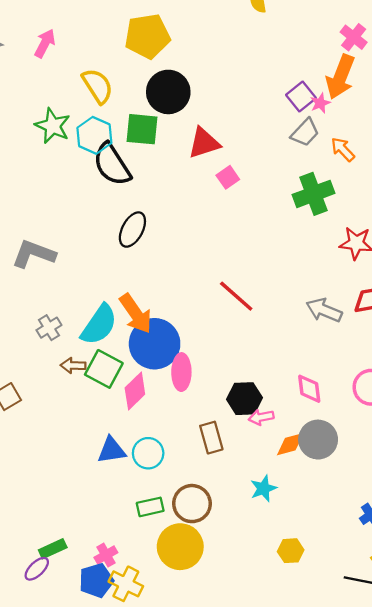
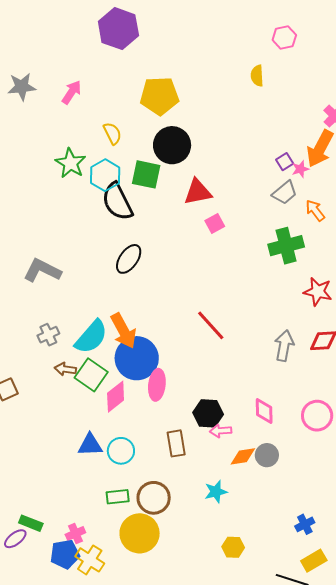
yellow semicircle: (97, 86) -> (112, 133), size x0.7
purple square: (301, 96) -> (285, 162), size x0.7
gray arrow: (324, 310) -> (284, 346), turned 72
gray circle: (318, 440) -> (267, 455), size x0.7
green rectangle: (53, 549) -> (31, 523), turned 40

